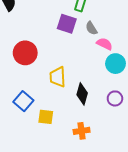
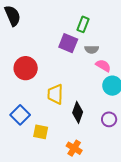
gray semicircle: (91, 28) -> (92, 49), turned -64
orange cross: (82, 131) -> (74, 148), turned 35

